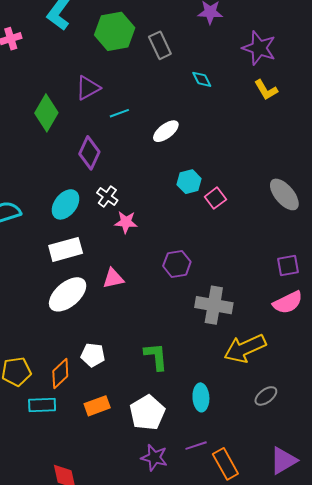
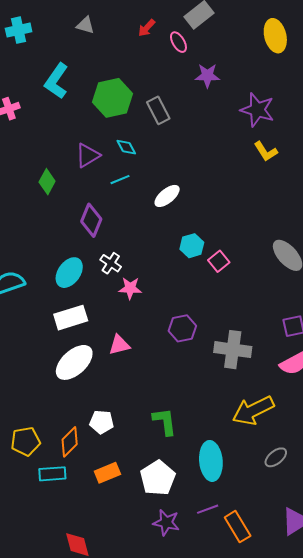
cyan diamond: (202, 79) -> (126, 147), moved
green diamond: (46, 113) -> (47, 182), size x0.7
gray cross: (214, 305) -> (233, 350), moved
cyan ellipse: (201, 397) -> (211, 461), size x1.4

